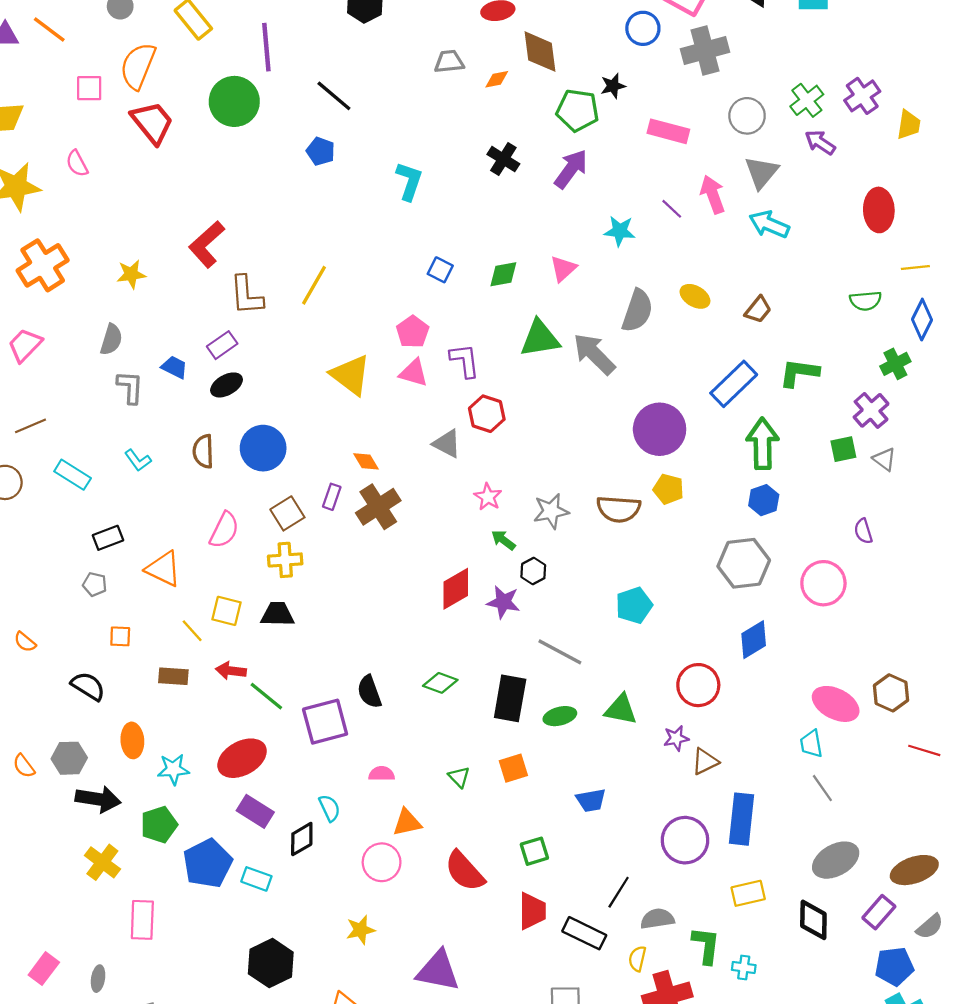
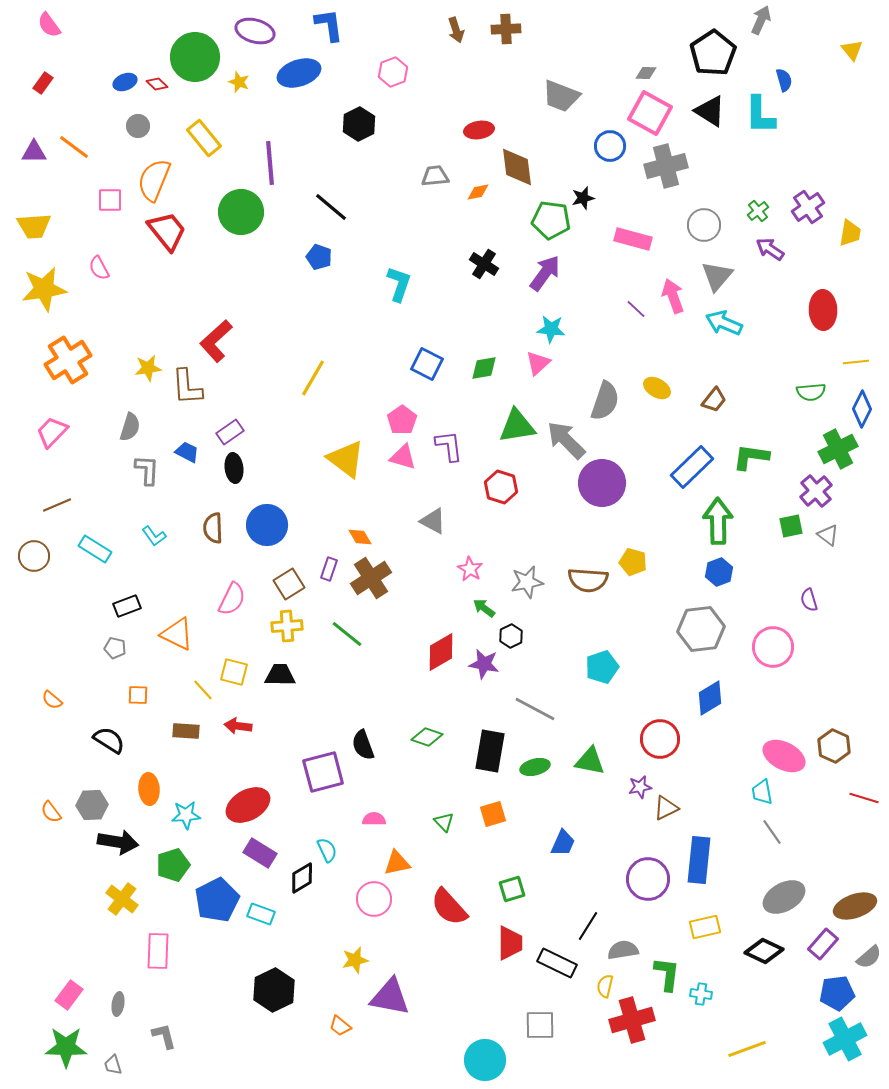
green cross: (807, 100) -> (758, 211), size x0.7
cyan star: (620, 231) -> (551, 329), moved
blue square: (440, 270) -> (427, 364), size x1.4
brown L-shape: (246, 295) -> (187, 387), moved
green cross: (895, 364) -> (838, 449), size x1.4
black ellipse: (227, 385) -> (234, 468), turned -68
red hexagon: (487, 414) -> (501, 487), moved
purple circle: (660, 429) -> (602, 483), moved
green line: (266, 696) -> (347, 634), moved
blue trapezoid: (591, 800) -> (563, 843), turned -56
black diamond: (813, 920) -> (764, 951), turned -66
purple triangle: (438, 971) -> (390, 997), moved

